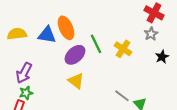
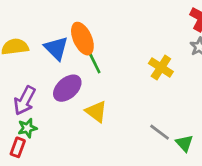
blue triangle: (47, 35) -> (56, 48), turned 36
green line: (96, 44) -> (93, 61), moved
purple ellipse: (75, 55) -> (67, 88), moved

